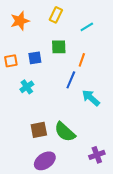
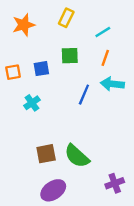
orange line: (82, 60) -> (105, 58), moved
cyan arrow: (91, 98) -> (112, 84), moved, turned -36

